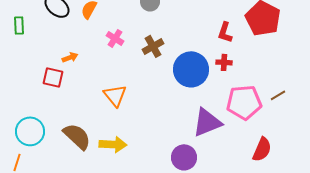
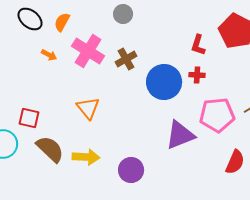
pink cross: (115, 38) -> (88, 51), size x1.8
orange arrow: (70, 57) -> (49, 55), moved, turned 49
red square: (53, 77) -> (29, 118), moved
purple circle: (184, 157) -> (131, 170), moved

